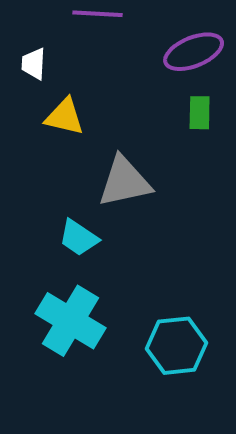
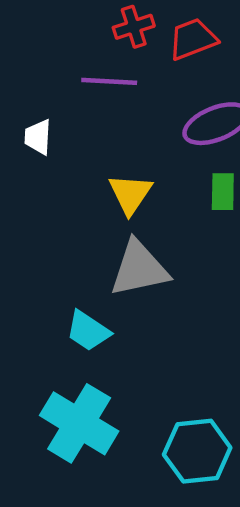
yellow triangle: (65, 117) -> (130, 194), moved, turned 51

